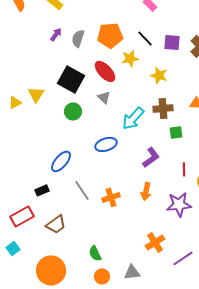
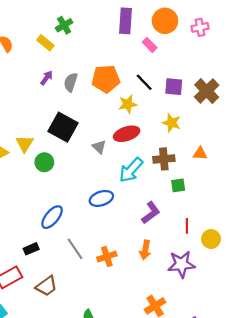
red ellipse: (105, 71) -> (127, 134), moved, turned -65
yellow star: (159, 75) -> (172, 123), moved
green circle: (73, 111) -> (44, 162), moved

